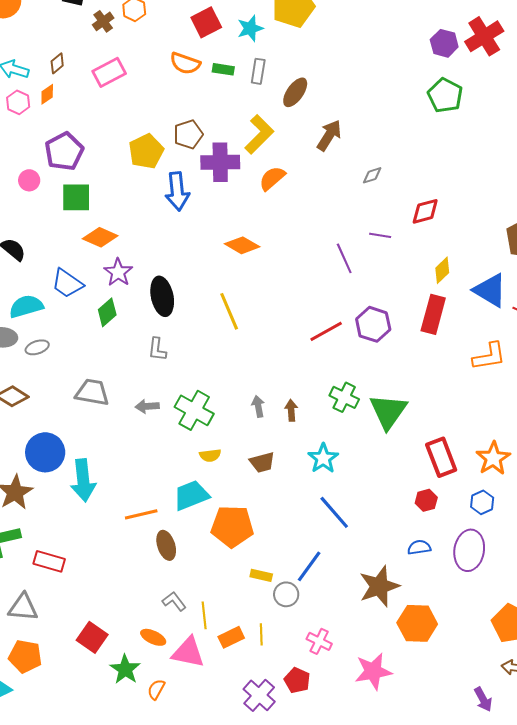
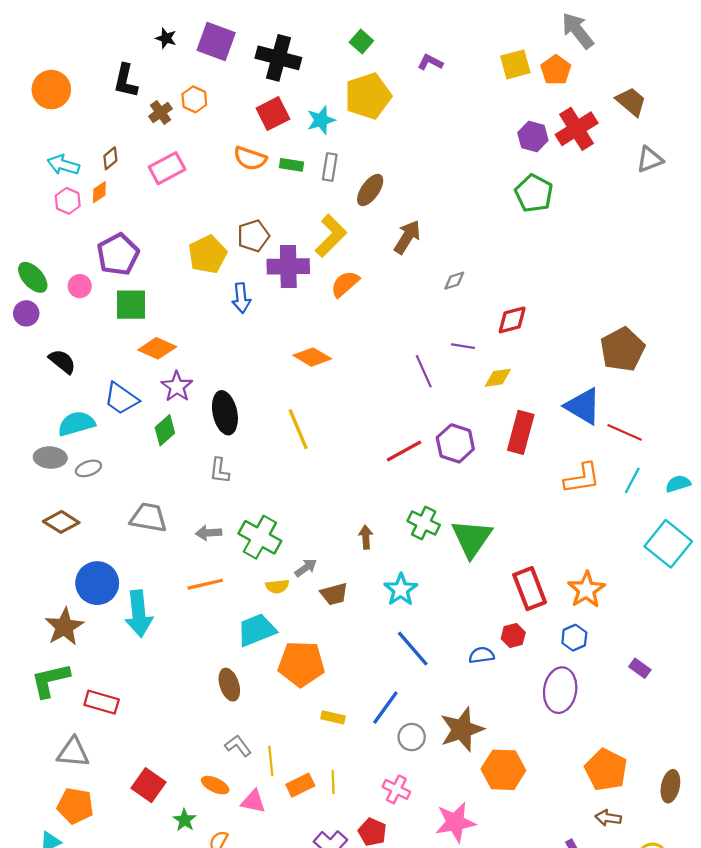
blue arrow: (177, 191) -> (241, 298), size x0.7
yellow diamond: (442, 270) -> (498, 378), moved, turned 36
gray arrow: (258, 406) -> (306, 568), moved, turned 65
orange line: (141, 514) -> (205, 584), moved
blue semicircle: (419, 547) -> (482, 655), moved
gray circle: (286, 594) -> (412, 737), moved
pink triangle: (188, 652) -> (253, 801), size x0.7
green star: (125, 669) -> (185, 820), size x0.7

